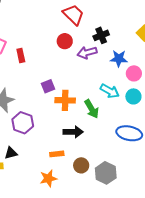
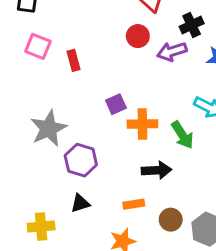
black triangle: (11, 153) -> (80, 203), moved

